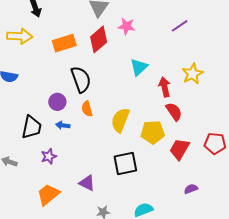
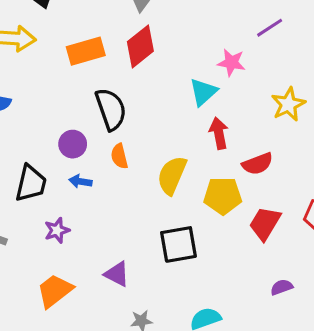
pink star: (127, 26) -> (231, 63), moved
red arrow: (165, 87) -> (219, 133), moved
red semicircle: (174, 112) -> (257, 164), turned 102

